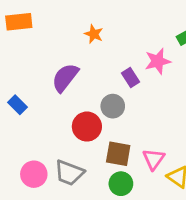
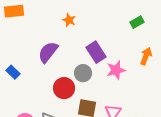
pink star: (158, 61) -> (116, 70), moved
purple rectangle: (130, 78) -> (96, 52), size x1.5

